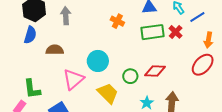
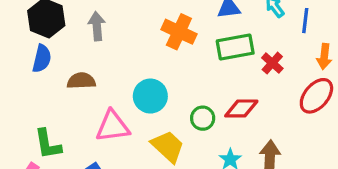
blue line: (197, 17) -> (305, 21), turned -49
orange cross: (117, 21) -> (179, 32), size x1.5
red cross: (176, 32) -> (272, 63), moved
pink triangle: (73, 79) -> (113, 126), turned 35

